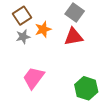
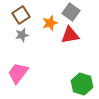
orange star: (43, 29) -> (50, 23), moved
pink trapezoid: (34, 78) -> (18, 73), moved

